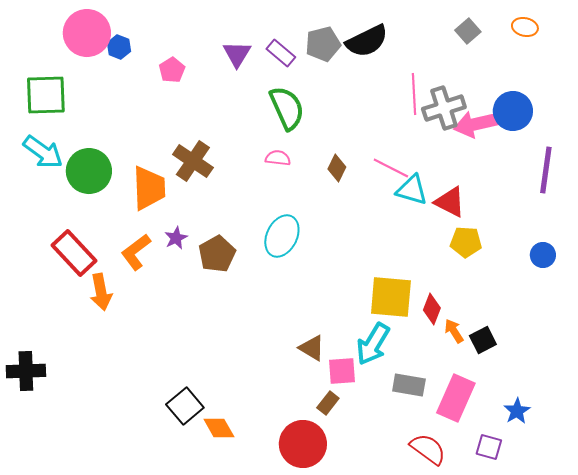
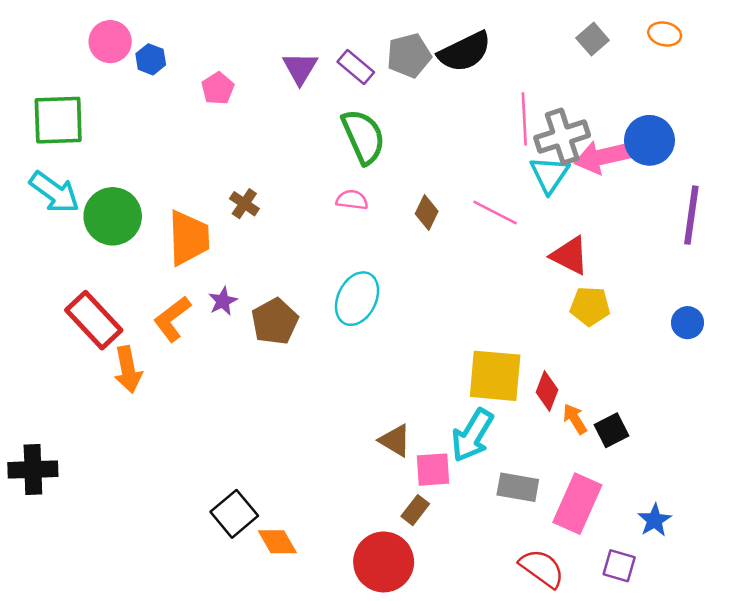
pink circle: (87, 33) -> (110, 42), size x0.7
brown cross: (193, 161) -> (244, 204), size x0.6
cyan triangle: (412, 190) -> (549, 175), moved, turned 48

